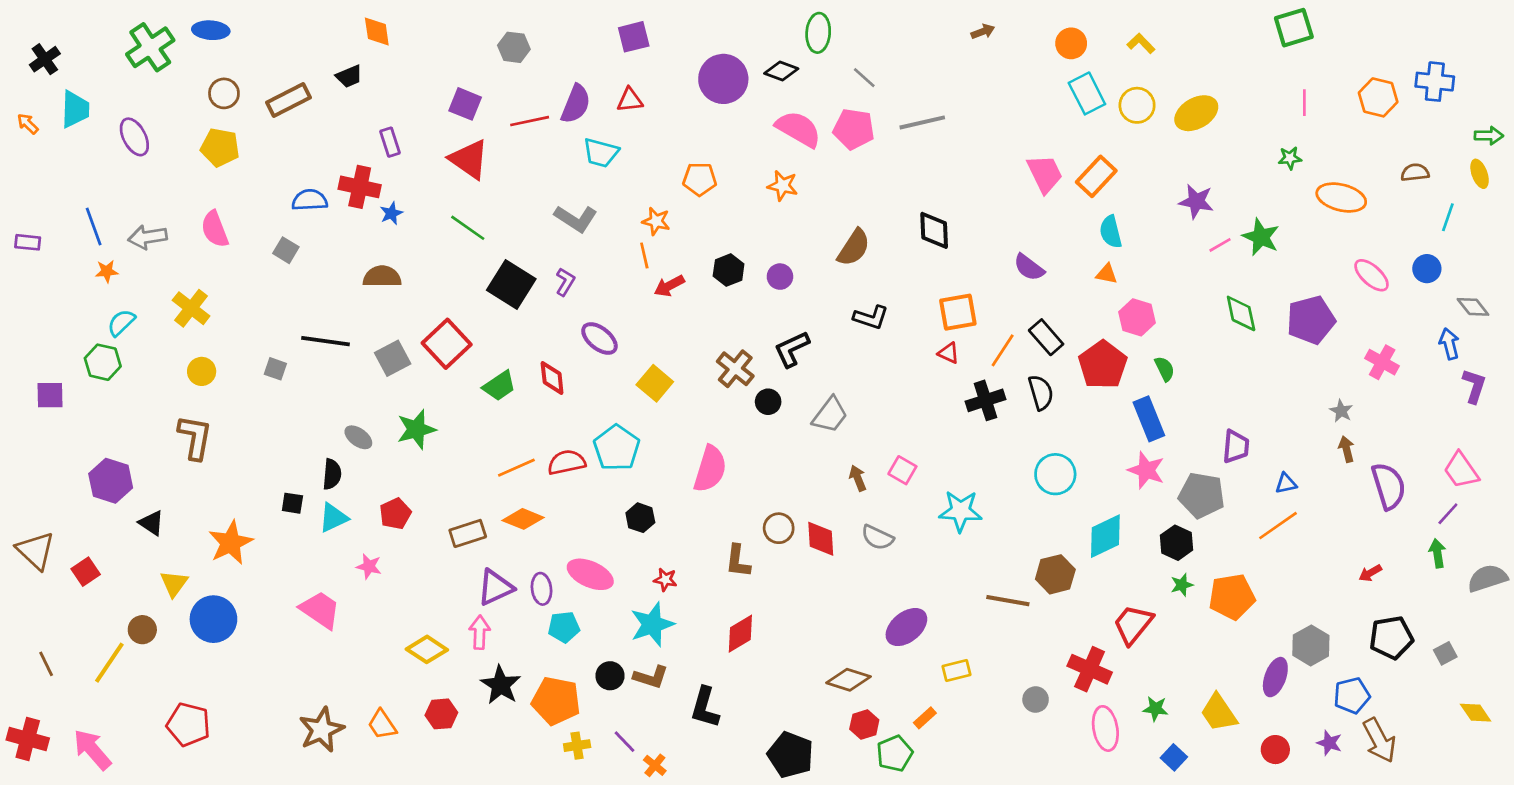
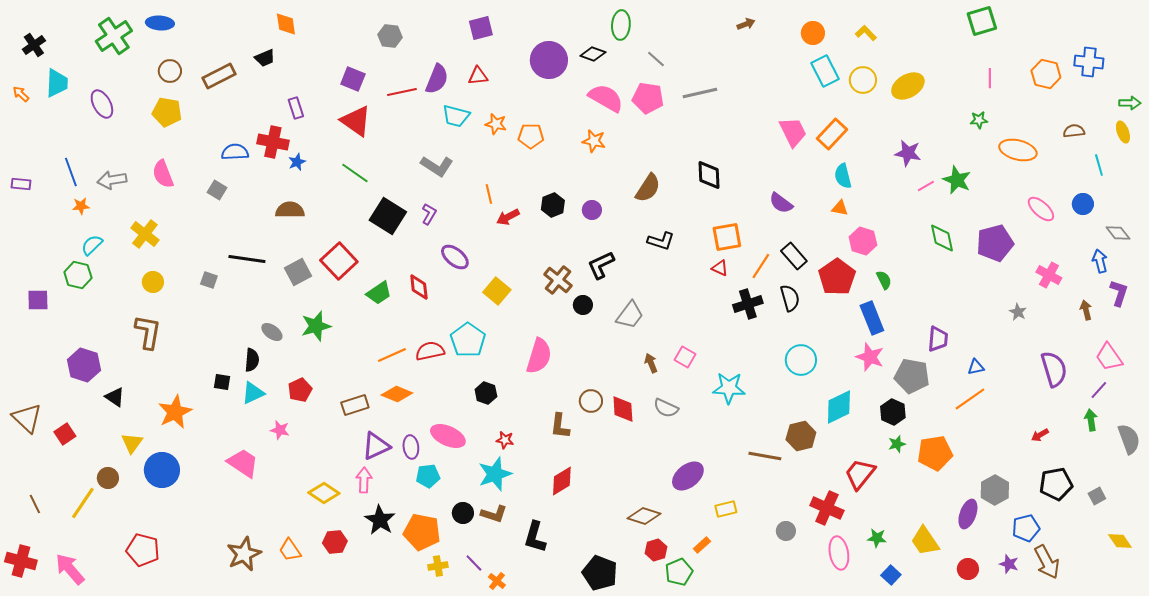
cyan line: (1448, 217) -> (1099, 165), turned -35
orange star: (656, 221) -> (496, 124), moved
brown arrow: (1346, 449) -> (1086, 310), moved
gray semicircle: (1487, 578) -> (1129, 439), turned 88

